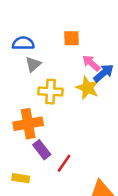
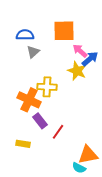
orange square: (71, 38) -> (64, 31), size x1.6
yellow cross: (50, 92) -> (47, 87), moved
orange cross: (28, 124) -> (29, 100), turned 35

